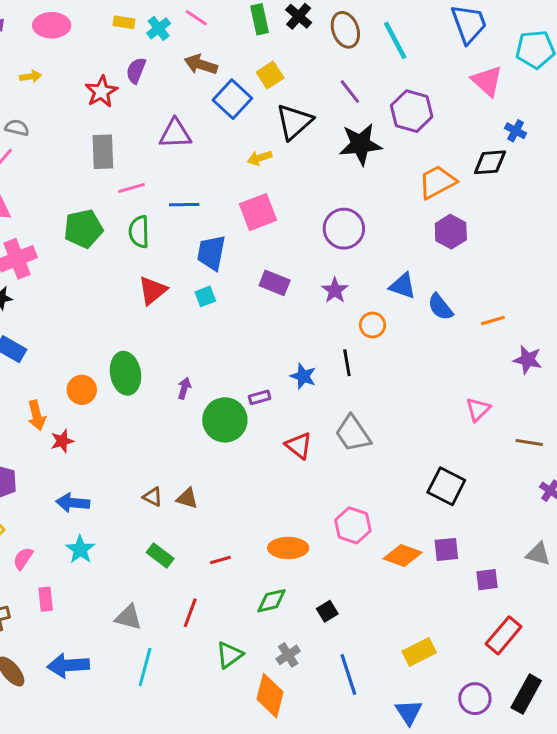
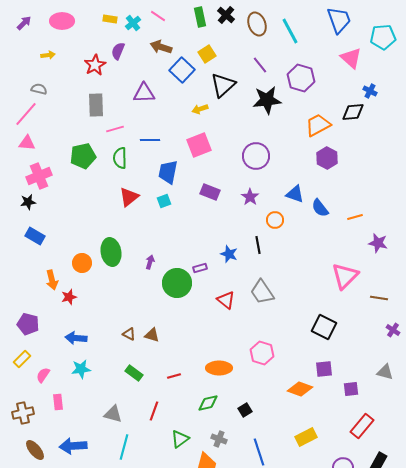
pink triangle: (478, 409) -> (345, 276), size x1.6
cyan star: (80, 549) -> (81, 369), turned 30
orange diamond: (403, 555) -> (300, 389), moved
gray cross: (288, 655) -> (219, 439), turned -35

